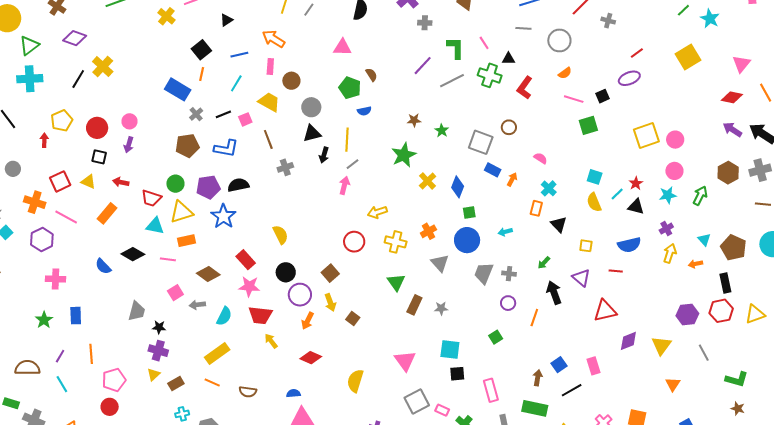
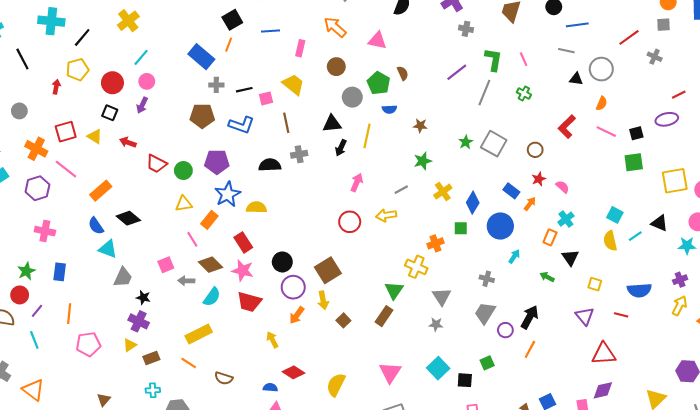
orange arrow: (274, 39) -> (335, 27), moved
black triangle: (508, 59) -> (576, 79), moved
orange semicircle: (565, 73) -> (602, 103), turned -40
green cross: (490, 75) -> (524, 93), size x0.6
black line: (78, 79) -> (82, 37), moved
brown circle: (291, 81) -> (336, 67), moved
gray line: (452, 81) -> (484, 93), turned -50
cyan line: (236, 83) -> (141, 57), moved
red L-shape: (525, 88) -> (567, 127), moved
gray circle: (311, 107) -> (352, 97), moved
gray cross: (196, 114) -> (216, 85), turned 32
brown star: (414, 120) -> (420, 126), moved
green square: (588, 125) -> (634, 162), moved
gray square: (481, 142) -> (494, 144), moved
green star: (404, 155) -> (423, 161), size x0.7
gray line: (352, 164) -> (401, 190), moved
red star: (636, 183) -> (539, 179), moved
green circle: (175, 184) -> (183, 171), moved
black semicircle: (238, 185) -> (270, 165), moved
black triangle: (636, 207) -> (659, 223), moved
yellow triangle: (181, 212) -> (184, 204), moved, size x0.7
orange rectangle: (107, 213) -> (101, 191), moved
green square: (469, 213) -> (461, 228), moved
cyan triangle: (155, 226) -> (108, 249), moved
cyan arrow: (505, 232) -> (514, 256), turned 128
yellow semicircle: (281, 235) -> (256, 207), moved, turned -72
blue circle: (467, 240) -> (500, 226), moved
orange rectangle: (186, 241) -> (209, 220), moved, turned -48
red circle: (354, 242) -> (350, 222), moved
yellow cross: (396, 242) -> (416, 267), moved
pink line: (168, 259) -> (192, 239), moved, turned 42
gray triangle: (440, 263) -> (442, 297), moved
green arrow: (544, 263) -> (547, 277), moved, turned 64
brown square: (330, 273) -> (328, 270), size x1.4
gray trapezoid: (484, 273) -> (485, 313), moved
brown diamond: (208, 274) -> (211, 265), moved
gray cross: (509, 274) -> (487, 279), moved
black arrow: (554, 293) -> (530, 317), moved, turned 40
brown rectangle: (414, 305) -> (384, 316), moved
yellow arrow: (271, 341) -> (272, 340), moved
purple diamond: (628, 341) -> (603, 390), moved
cyan square: (450, 349) -> (438, 368), turned 30
red diamond: (311, 358) -> (293, 372), moved
black square: (457, 374) -> (465, 380), moved
red circle: (110, 407) -> (20, 295), moved

